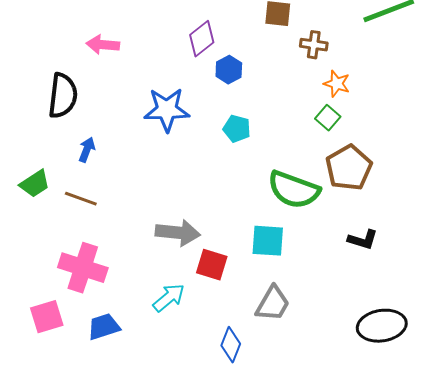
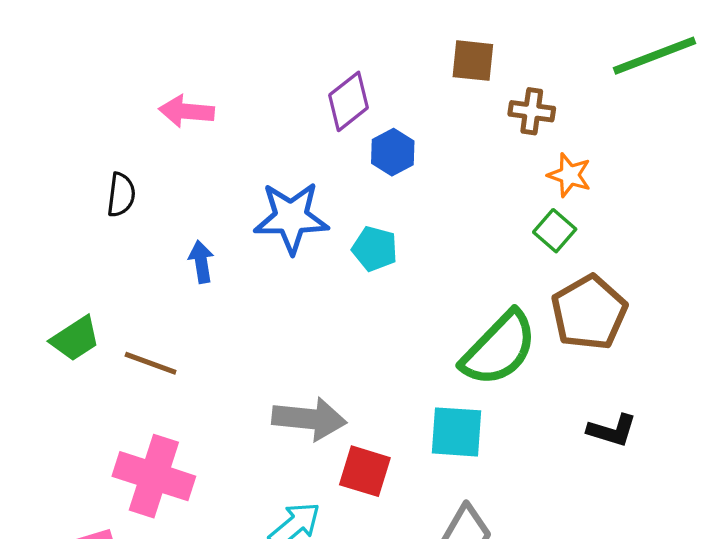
black semicircle: (63, 96) -> (121, 195), size x0.6
cyan pentagon: (237, 129) -> (375, 249), moved
blue arrow: (87, 150) -> (201, 262), moved, turned -30
green semicircle: (294, 190) -> (499, 349), turned -66

